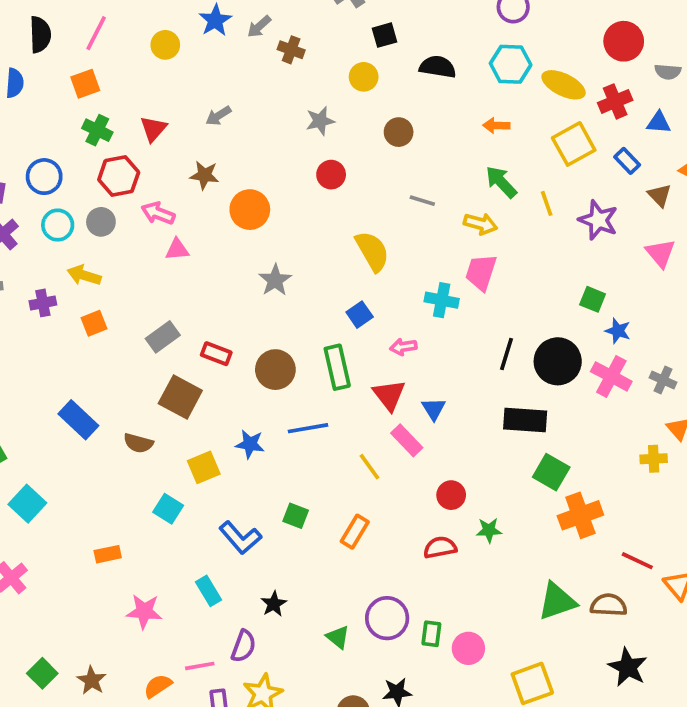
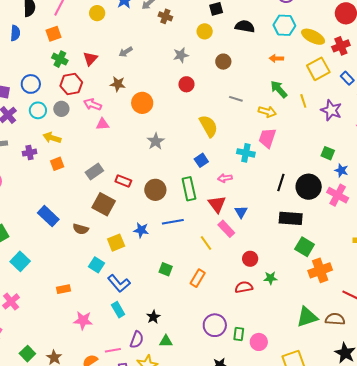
blue L-shape: (240, 538) -> (119, 283), moved
green triangle: (338, 637) -> (166, 341), moved, turned -40

